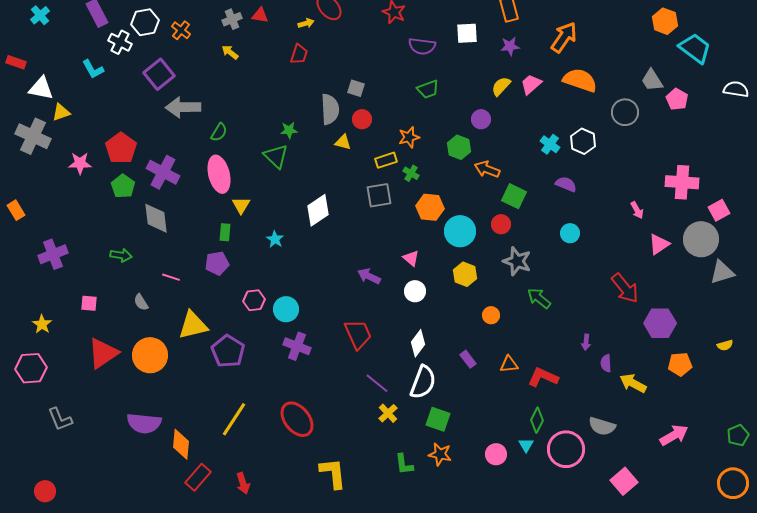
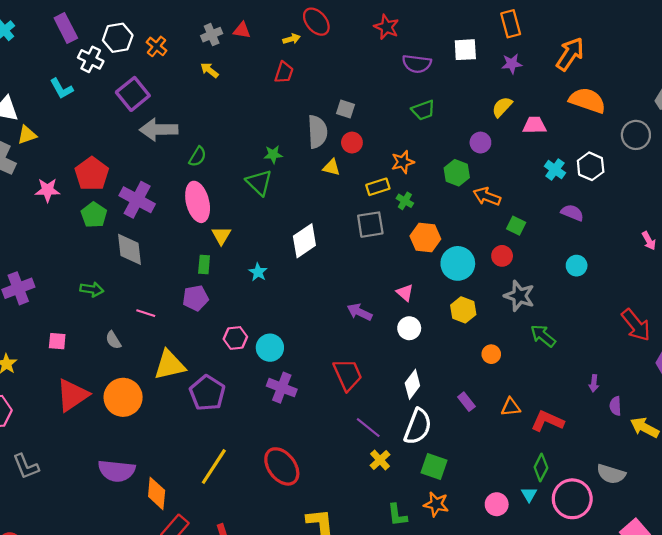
pink trapezoid: (531, 84) -> (534, 125), moved, turned 40
green square: (514, 196) -> (516, 226), size x0.7

